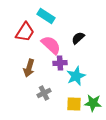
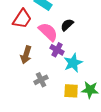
black semicircle: (78, 38) -> (67, 25), moved
purple cross: (60, 63) -> (57, 50), turned 32

